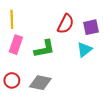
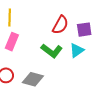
green L-shape: (44, 49) -> (52, 51), moved, turned 45

